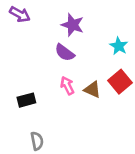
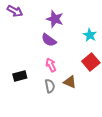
brown triangle: (92, 90) -> (70, 82), moved
gray semicircle: (37, 141) -> (50, 86), moved

